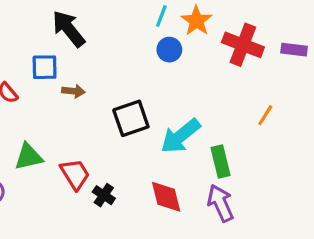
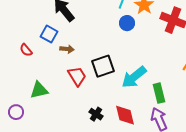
blue square: (45, 67) -> (49, 34), turned 30
red trapezoid: (75, 174) -> (77, 76), moved
black cross: (104, 195) -> (96, 114), moved

